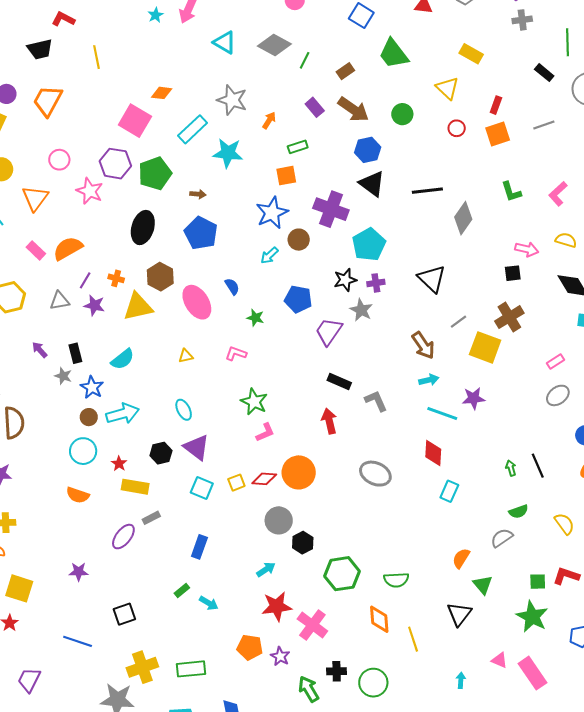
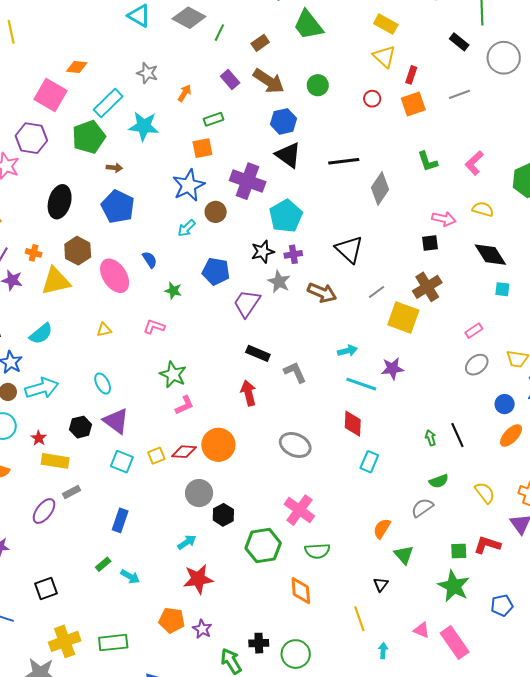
yellow triangle: (447, 88) -> (384, 57), moved
gray star: (232, 100) -> (147, 73), size x0.7
green pentagon: (155, 173) -> (89, 137), moved
brown arrow: (423, 345) -> (322, 293), moved, turned -32
black triangle: (459, 614) -> (381, 584), size x0.6
pink cross: (312, 625) -> (299, 510), moved
yellow line: (413, 639) -> (359, 619), moved

